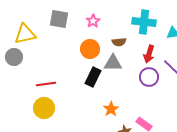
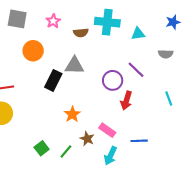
brown semicircle: (119, 42) -> (81, 33), moved
orange circle: (90, 49) -> (33, 51), moved
red arrow: (149, 54) -> (126, 101), moved

